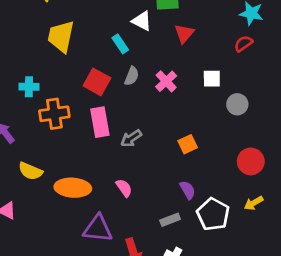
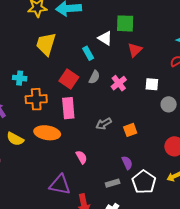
gray arrow: (131, 138) -> (104, 124), moved
orange ellipse: (73, 188) -> (47, 133), moved

